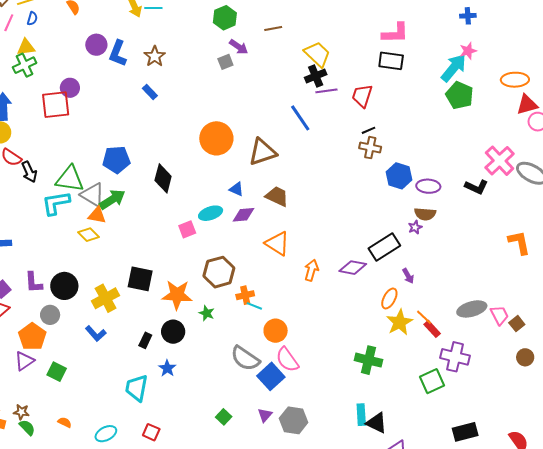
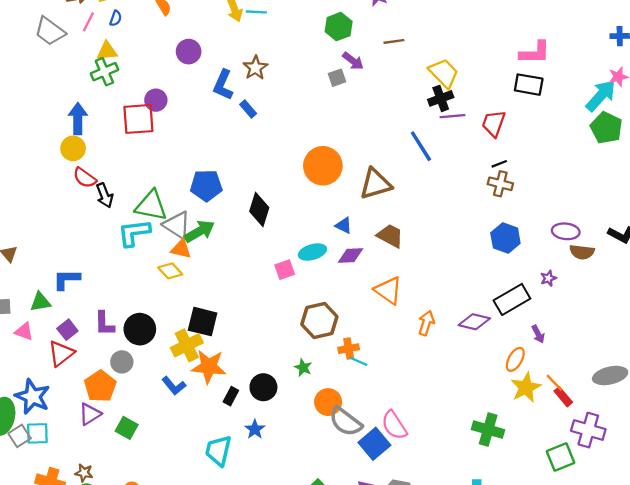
blue L-shape: (118, 53) -> (223, 85), moved
blue hexagon: (399, 176) -> (505, 238), moved
brown semicircle: (425, 214) -> (582, 252), moved
black square: (140, 279) -> (203, 322), moved
orange star: (177, 295) -> (209, 367), moved
orange circle: (276, 331) -> (328, 402), moved

